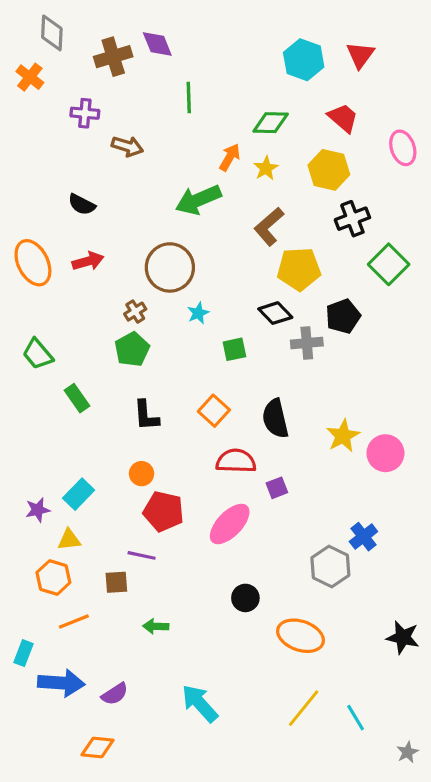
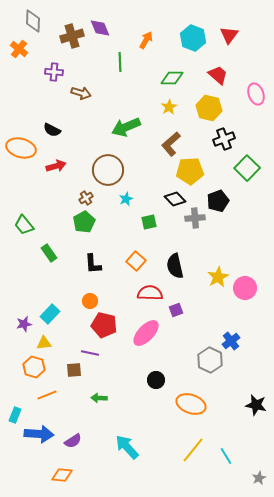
orange arrow: (230, 157) -> (146, 40), moved
orange ellipse: (33, 263) -> (21, 148), moved, turned -48

